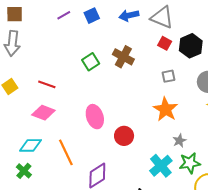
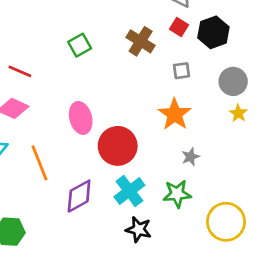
brown cross: (123, 57) -> (141, 41), moved
red circle: (124, 136) -> (118, 146), size x1.5
green star: (190, 163) -> (177, 194), moved
cyan cross: (161, 166) -> (129, 191), moved

